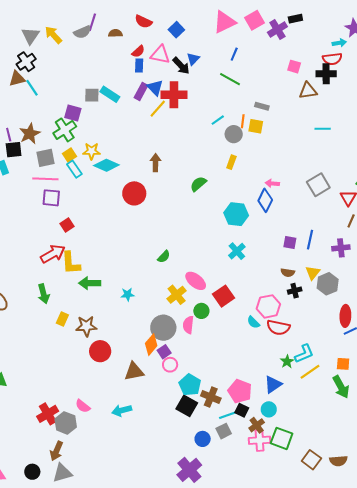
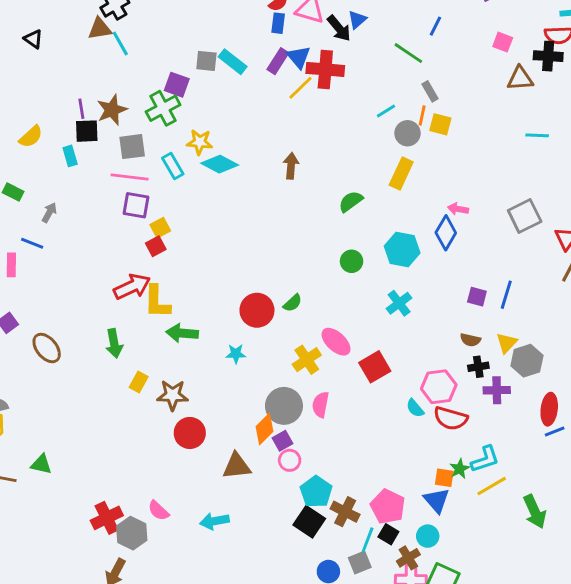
blue line: (234, 54) -> (435, 26), moved
gray rectangle: (262, 106) -> (430, 91), moved, turned 40
yellow square: (70, 155) -> (160, 228), moved
yellow rectangle: (231, 162) -> (401, 174), size x1.5
red circle: (134, 193) -> (257, 310), moved
purple cross: (341, 248) -> (497, 390), moved
green circle: (201, 311) -> (352, 261), moved
orange square: (343, 364) -> (444, 478), moved
blue triangle: (273, 384) -> (436, 500), turned -42
cyan line: (228, 415) -> (368, 540), turned -54

